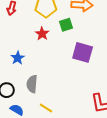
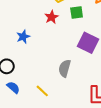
gray semicircle: (32, 84) -> (65, 68), moved

